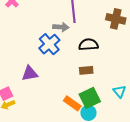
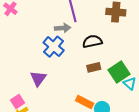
purple triangle: (30, 74) -> (38, 78), turned -36
green square: (90, 98) -> (119, 72), moved

